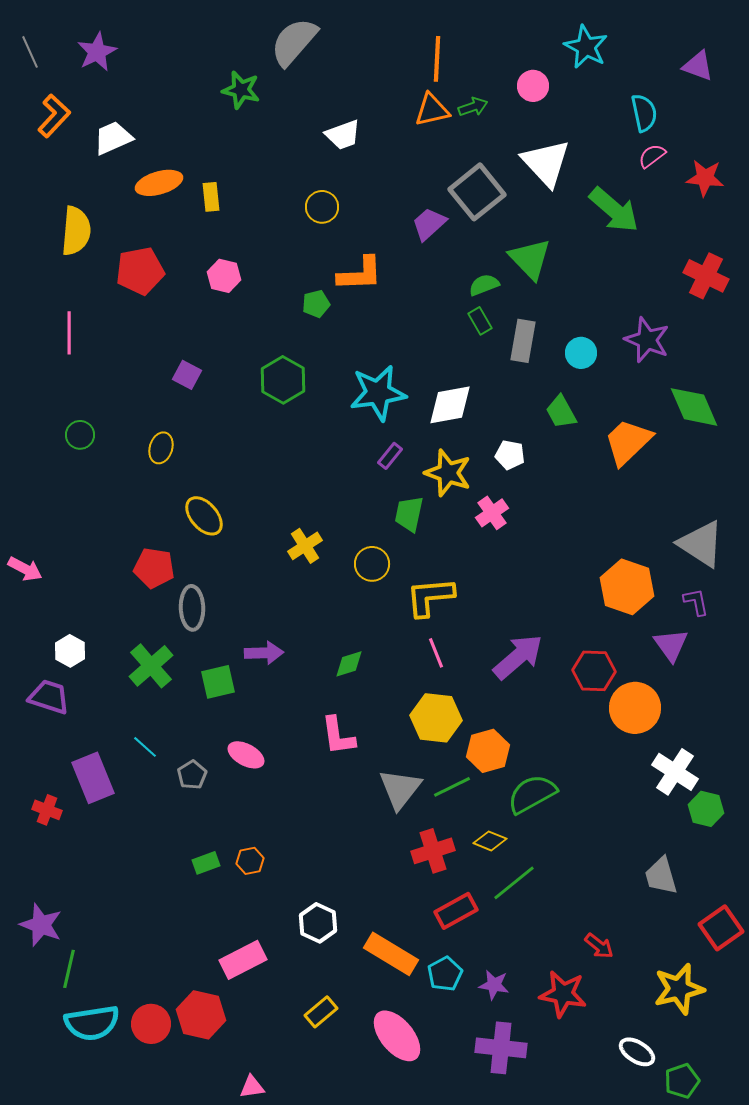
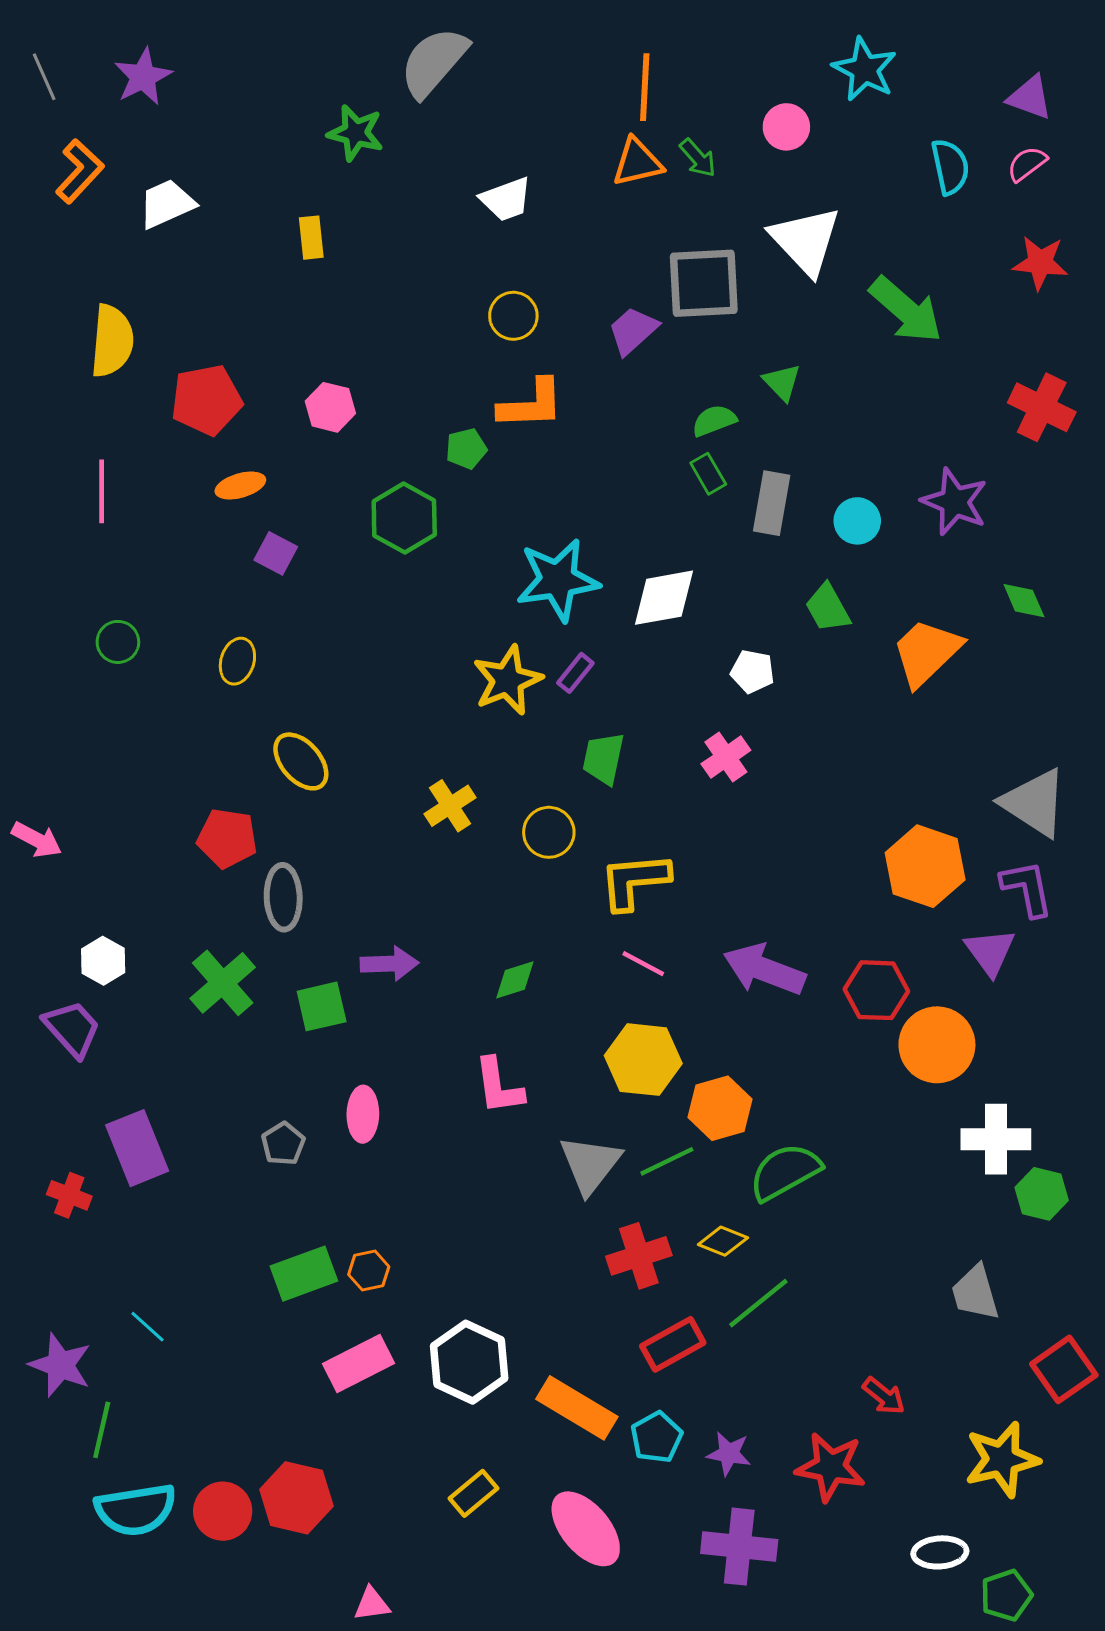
green arrow: (473, 107) -> (698, 158), turned 68
pink semicircle: (652, 156) -> (1027, 164), moved
orange ellipse: (159, 183) -> (240, 486), moved, size x0.7
gray square: (477, 192) -> (704, 283), turned 36
yellow rectangle: (211, 197) -> (311, 238), moved
yellow circle: (322, 207) -> (513, 316), moved
green triangle: (530, 259) -> (782, 382), size x0.6
green hexagon: (283, 380) -> (404, 518), moved
green diamond: (694, 407) -> (1024, 601), size x0.6
yellow star: (448, 473) -> (507, 680), moved, turned 30
purple L-shape: (696, 602) -> (1027, 888), size x1.4
pink line: (436, 653) -> (643, 964), turned -40
purple arrow: (518, 657) -> (764, 970), turned -118
purple trapezoid: (49, 697) -> (72, 1029), turned 30
cyan line: (145, 747) -> (147, 1327), moved
pink ellipse: (246, 755) -> (363, 1114), turned 63
white cross: (675, 772) -> (996, 1139), turned -33
green rectangle: (206, 863) -> (304, 1274), size x1.6
white hexagon: (318, 923) -> (469, 1362), size x1.4
pink rectangle: (243, 960) -> (358, 1364), moved
white ellipse: (637, 1052) -> (940, 1552), turned -36

